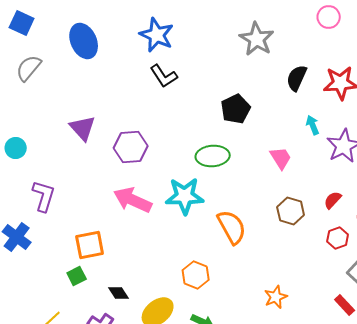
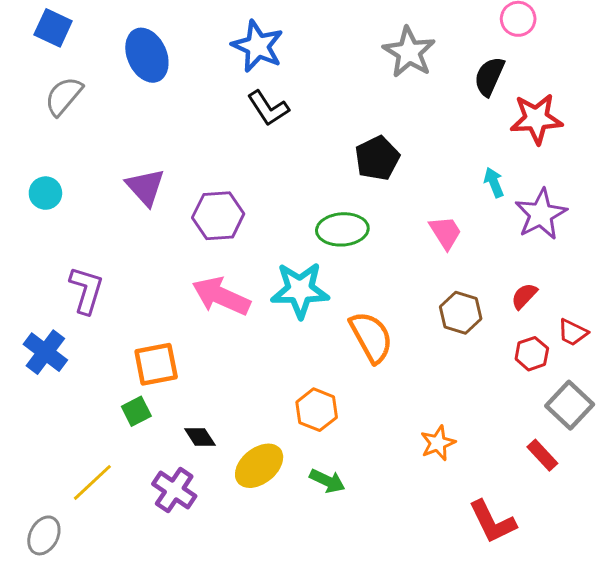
black semicircle: (297, 78) -> (489, 76), moved
cyan circle: (16, 148) -> (45, 193), moved

